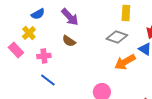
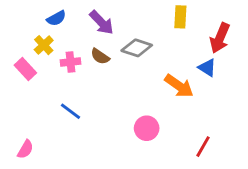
gray diamond: (117, 37) -> (137, 48), moved
pink cross: (44, 56) -> (70, 62), moved
orange arrow: (125, 62) -> (179, 86), turned -115

